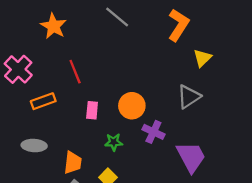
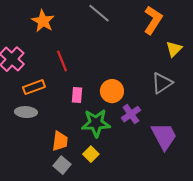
purple cross: (153, 132) -> (131, 114), turned 30
green star: (114, 142) -> (96, 123), size x1.8
gray ellipse: (34, 146) -> (26, 112), moved

